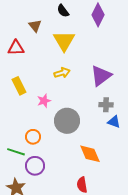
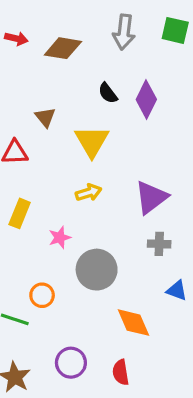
black semicircle: (63, 11) -> (108, 93), moved
yellow rectangle: (19, 86) -> (20, 213), turned 48
blue triangle: (114, 122) -> (177, 290), moved
purple circle: (35, 166) -> (71, 363), moved

